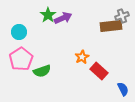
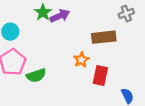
brown rectangle: (111, 26) -> (104, 37), moved
red rectangle: (99, 71) -> (100, 76), turned 60

